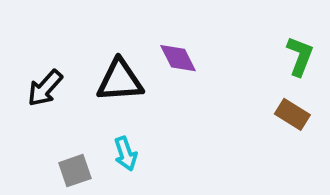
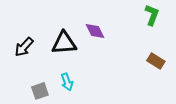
green L-shape: (300, 56) -> (152, 15), moved

